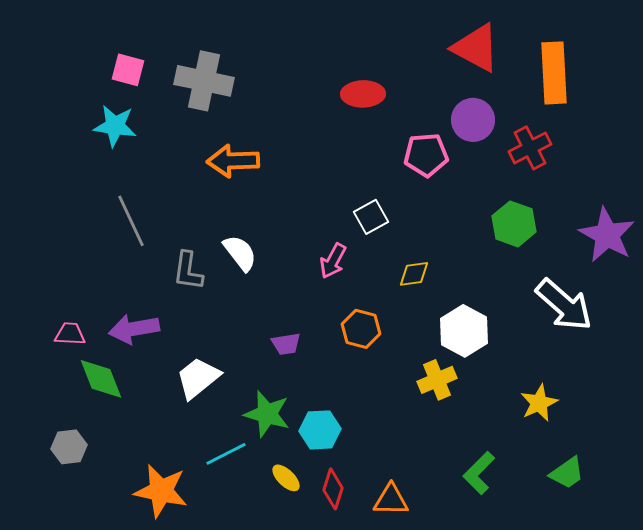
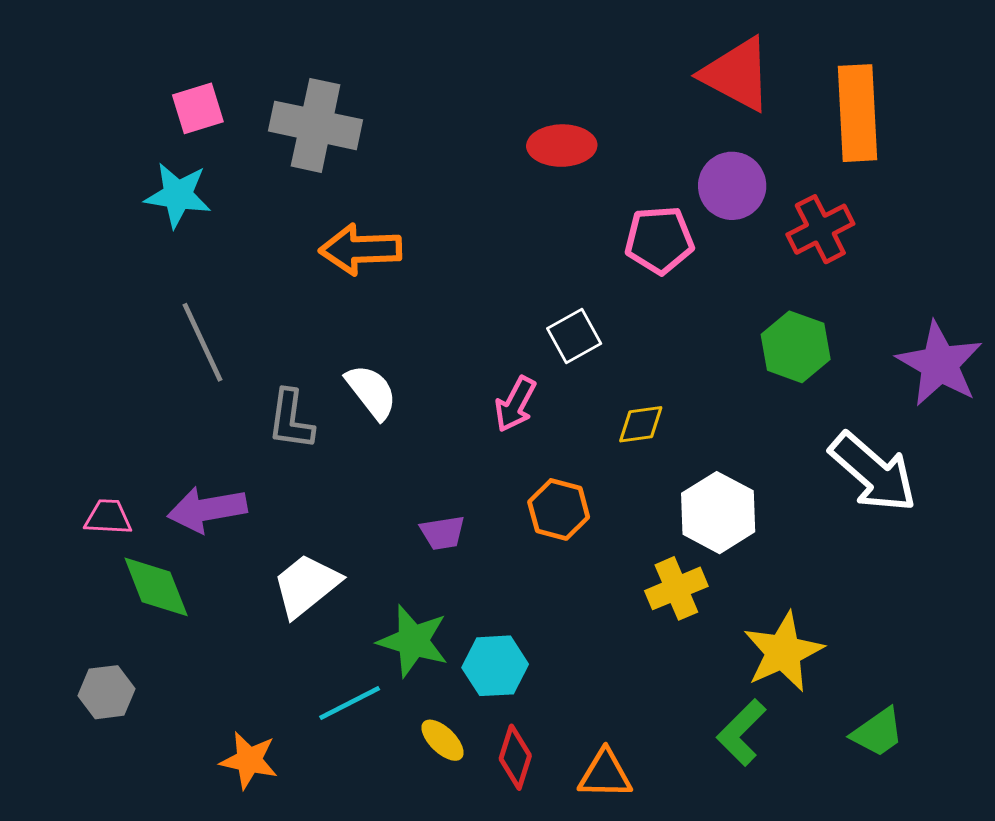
pink square: (128, 70) -> (198, 108), turned -32
yellow star: (539, 403) -> (783, 652), moved, size x1.4
orange star: (161, 491) -> (249, 760), size x0.7

